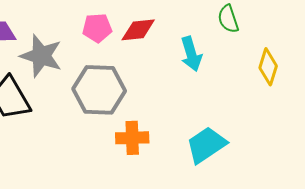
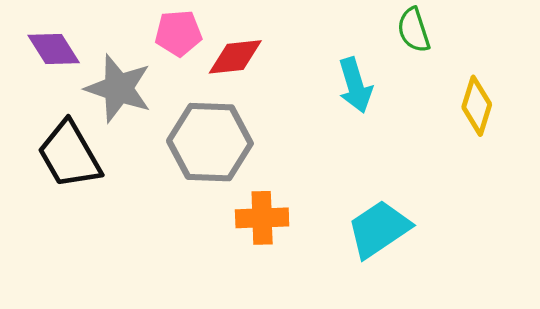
pink pentagon: (97, 28) -> (178, 33), moved
red diamond: (138, 30) -> (235, 57), moved

